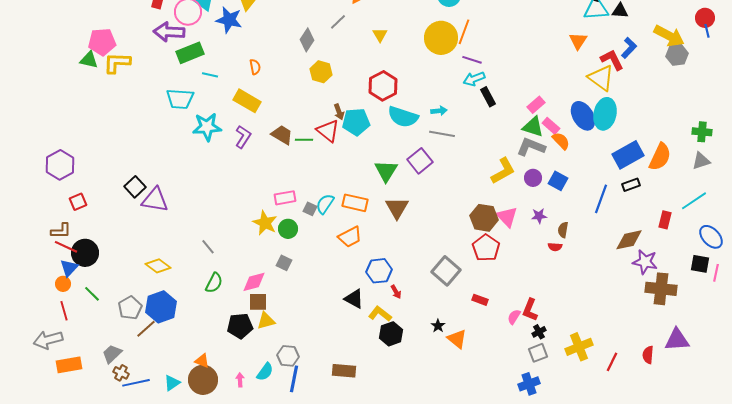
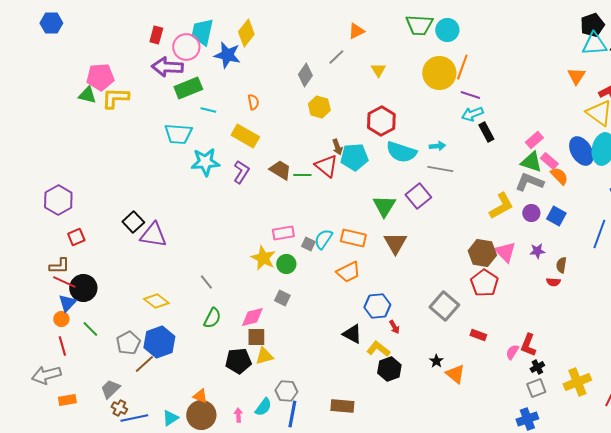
orange rectangle: (69, 365) -> (67, 400), size x0.7

